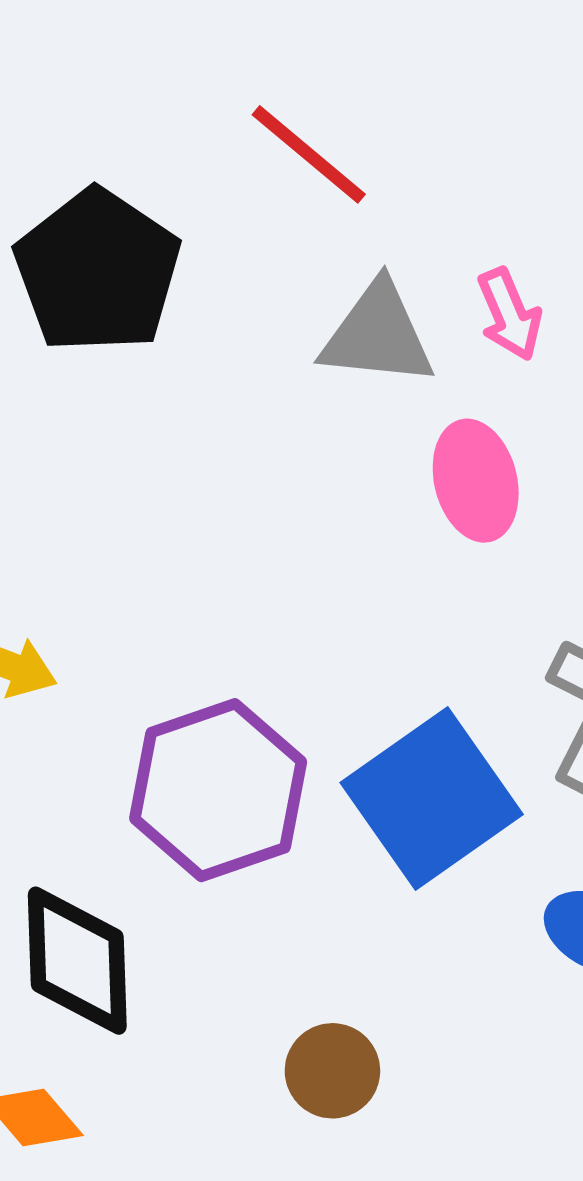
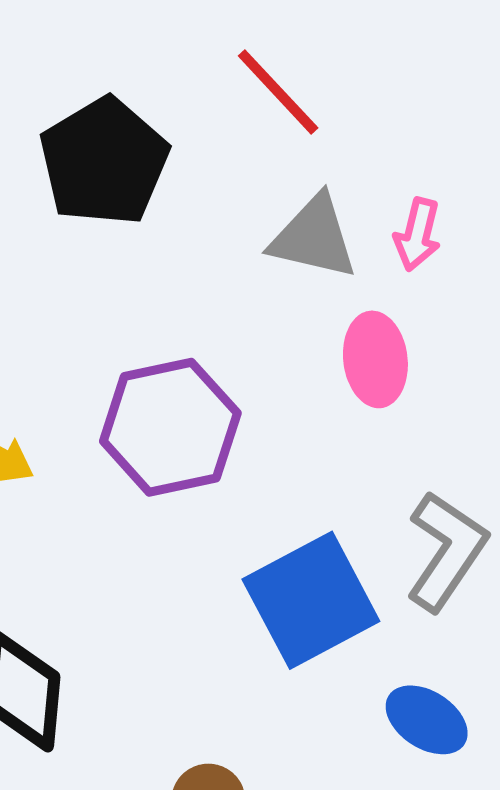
pink arrow: (509, 314) -> (417, 234), turned 30
purple hexagon: (218, 790) -> (170, 427), moved

